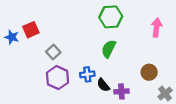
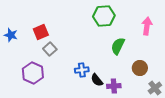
red square: (31, 30) -> (41, 32), moved
green semicircle: (109, 49) -> (118, 46), moved
purple hexagon: (58, 78) -> (33, 73), moved

